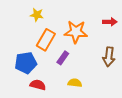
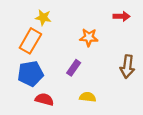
red arrow: (110, 22) -> (122, 16), moved
orange star: (76, 32) -> (89, 37), size x0.7
orange rectangle: (46, 40) -> (30, 41), moved

